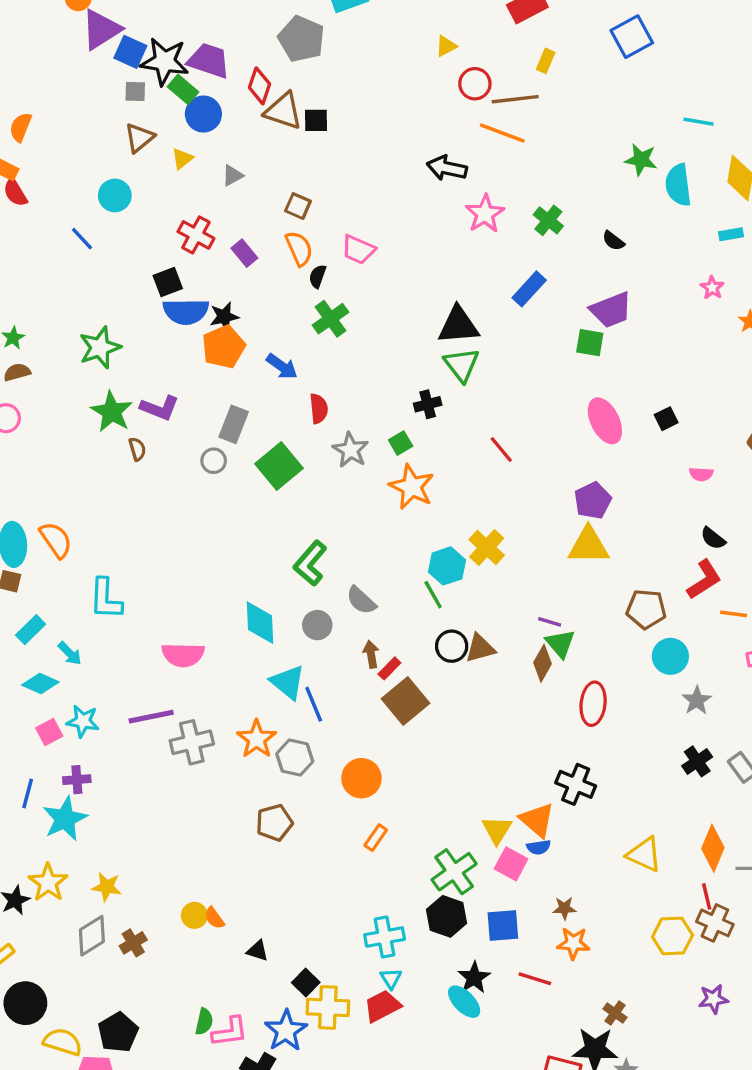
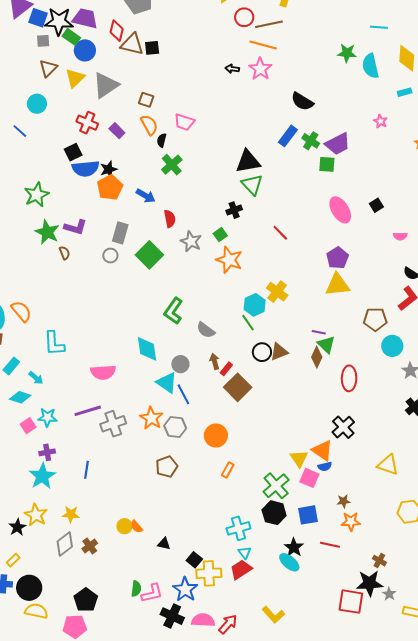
yellow triangle: (182, 159) -> (75, 78), size x1.5
black arrow: (447, 168) -> (232, 69), size x0.6
gray triangle: (233, 175) -> (106, 85), size x2.0
pink star: (485, 214) -> (260, 69), moved
green cross: (548, 220) -> (311, 141), moved
black semicircle: (613, 241) -> (302, 101), moved, size x1.6
pink star: (712, 288) -> (380, 121), moved
gray circle: (317, 625) -> (180, 364), moved
black cross: (576, 784) -> (343, 427), turned 30
blue line: (28, 793) -> (87, 470), moved
yellow semicircle: (63, 1042) -> (36, 611), moved

